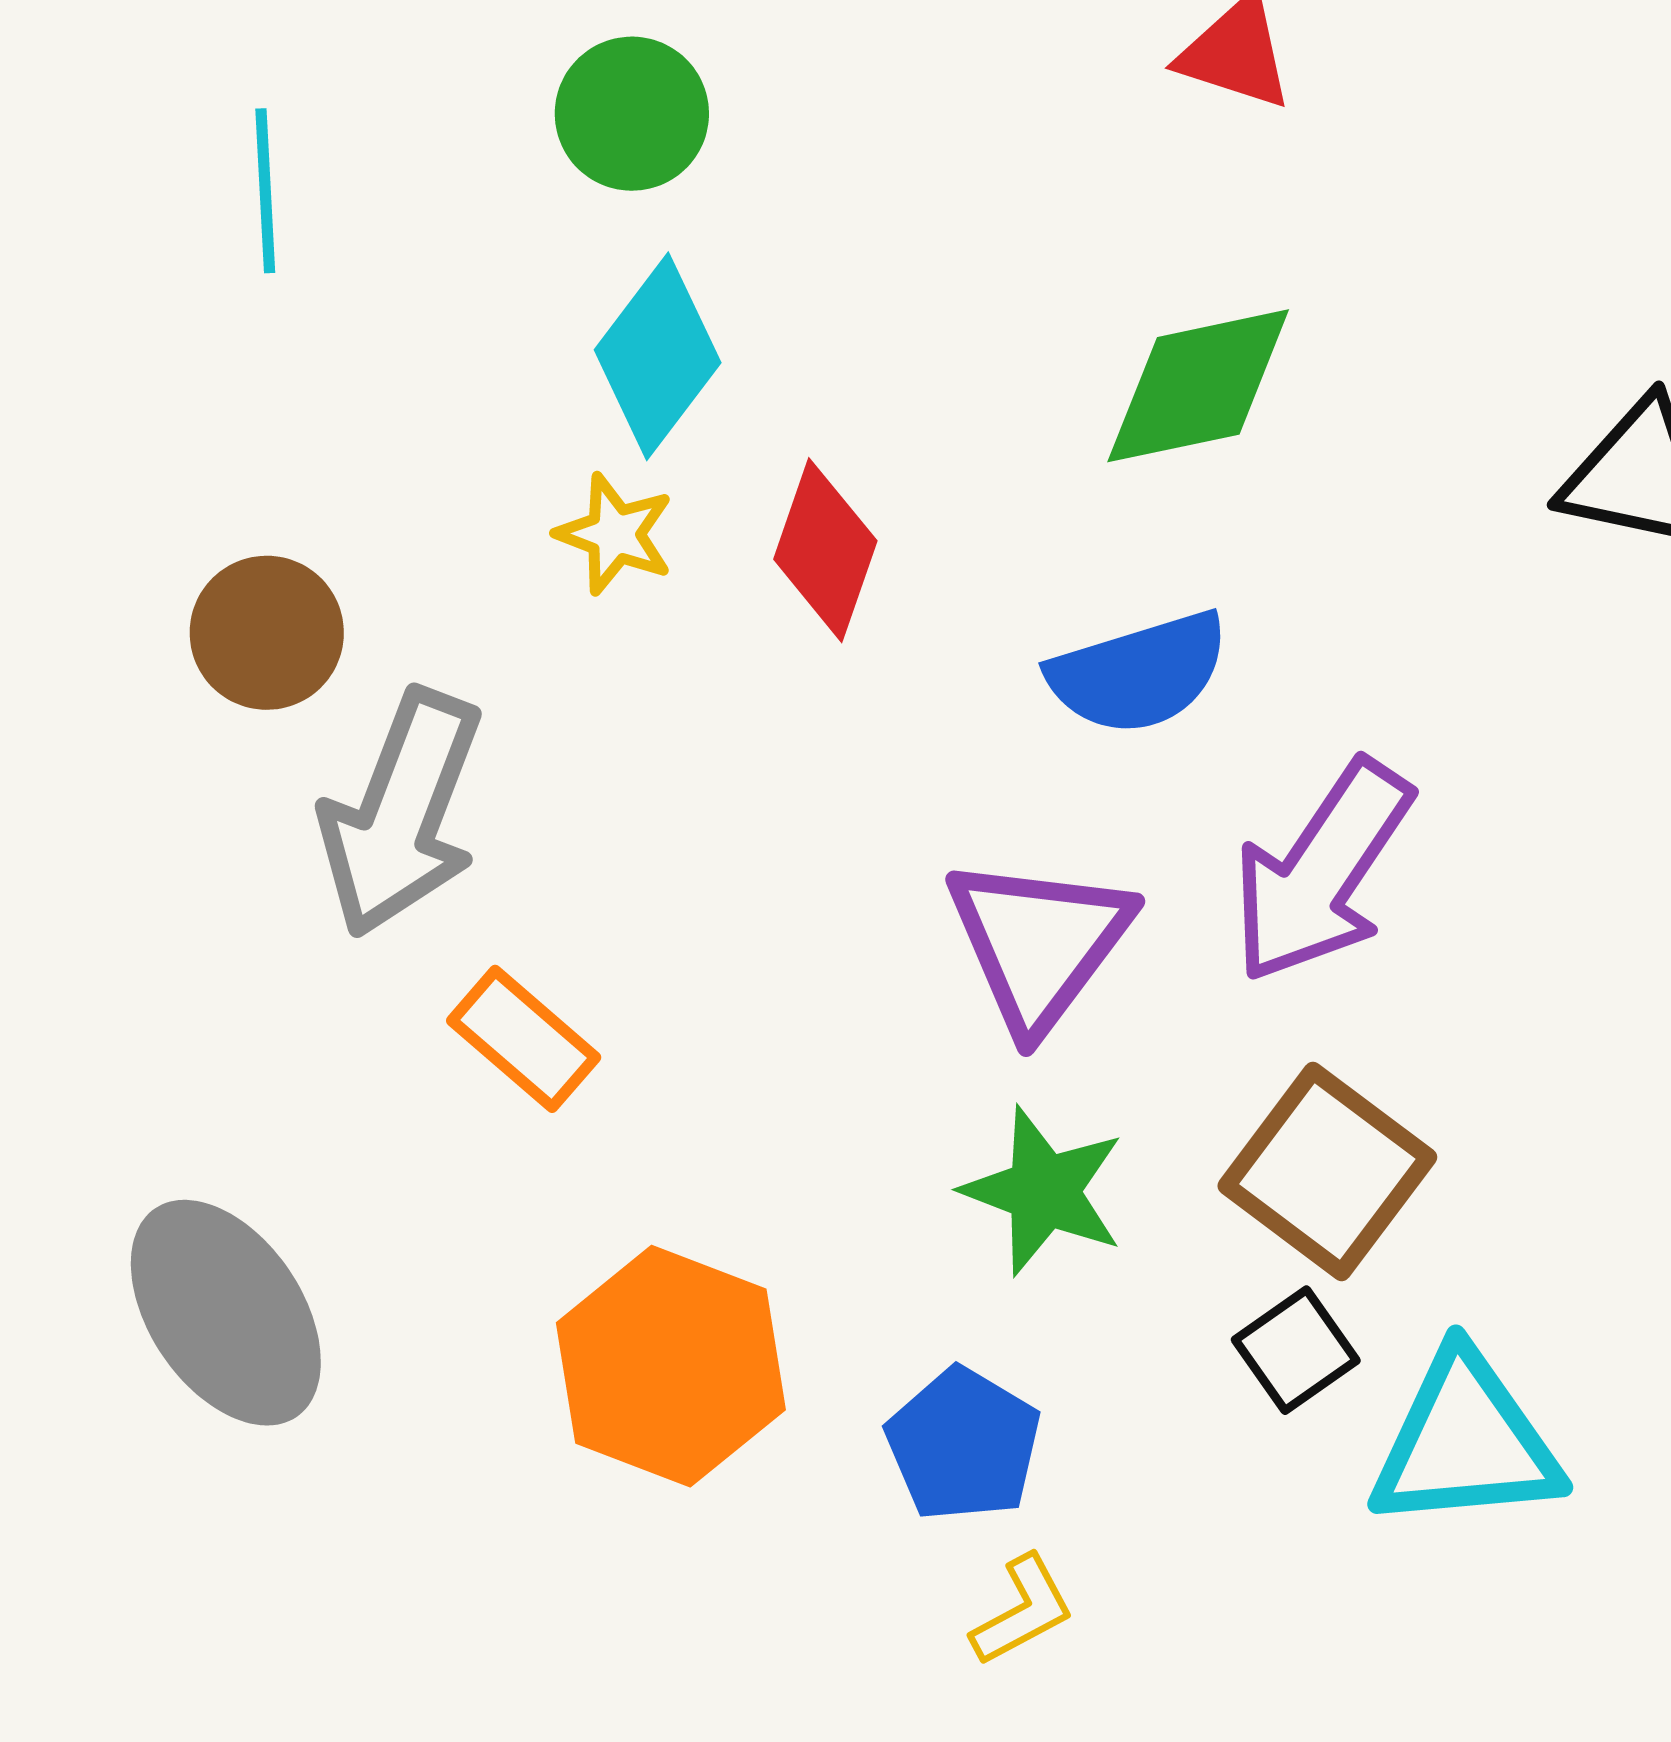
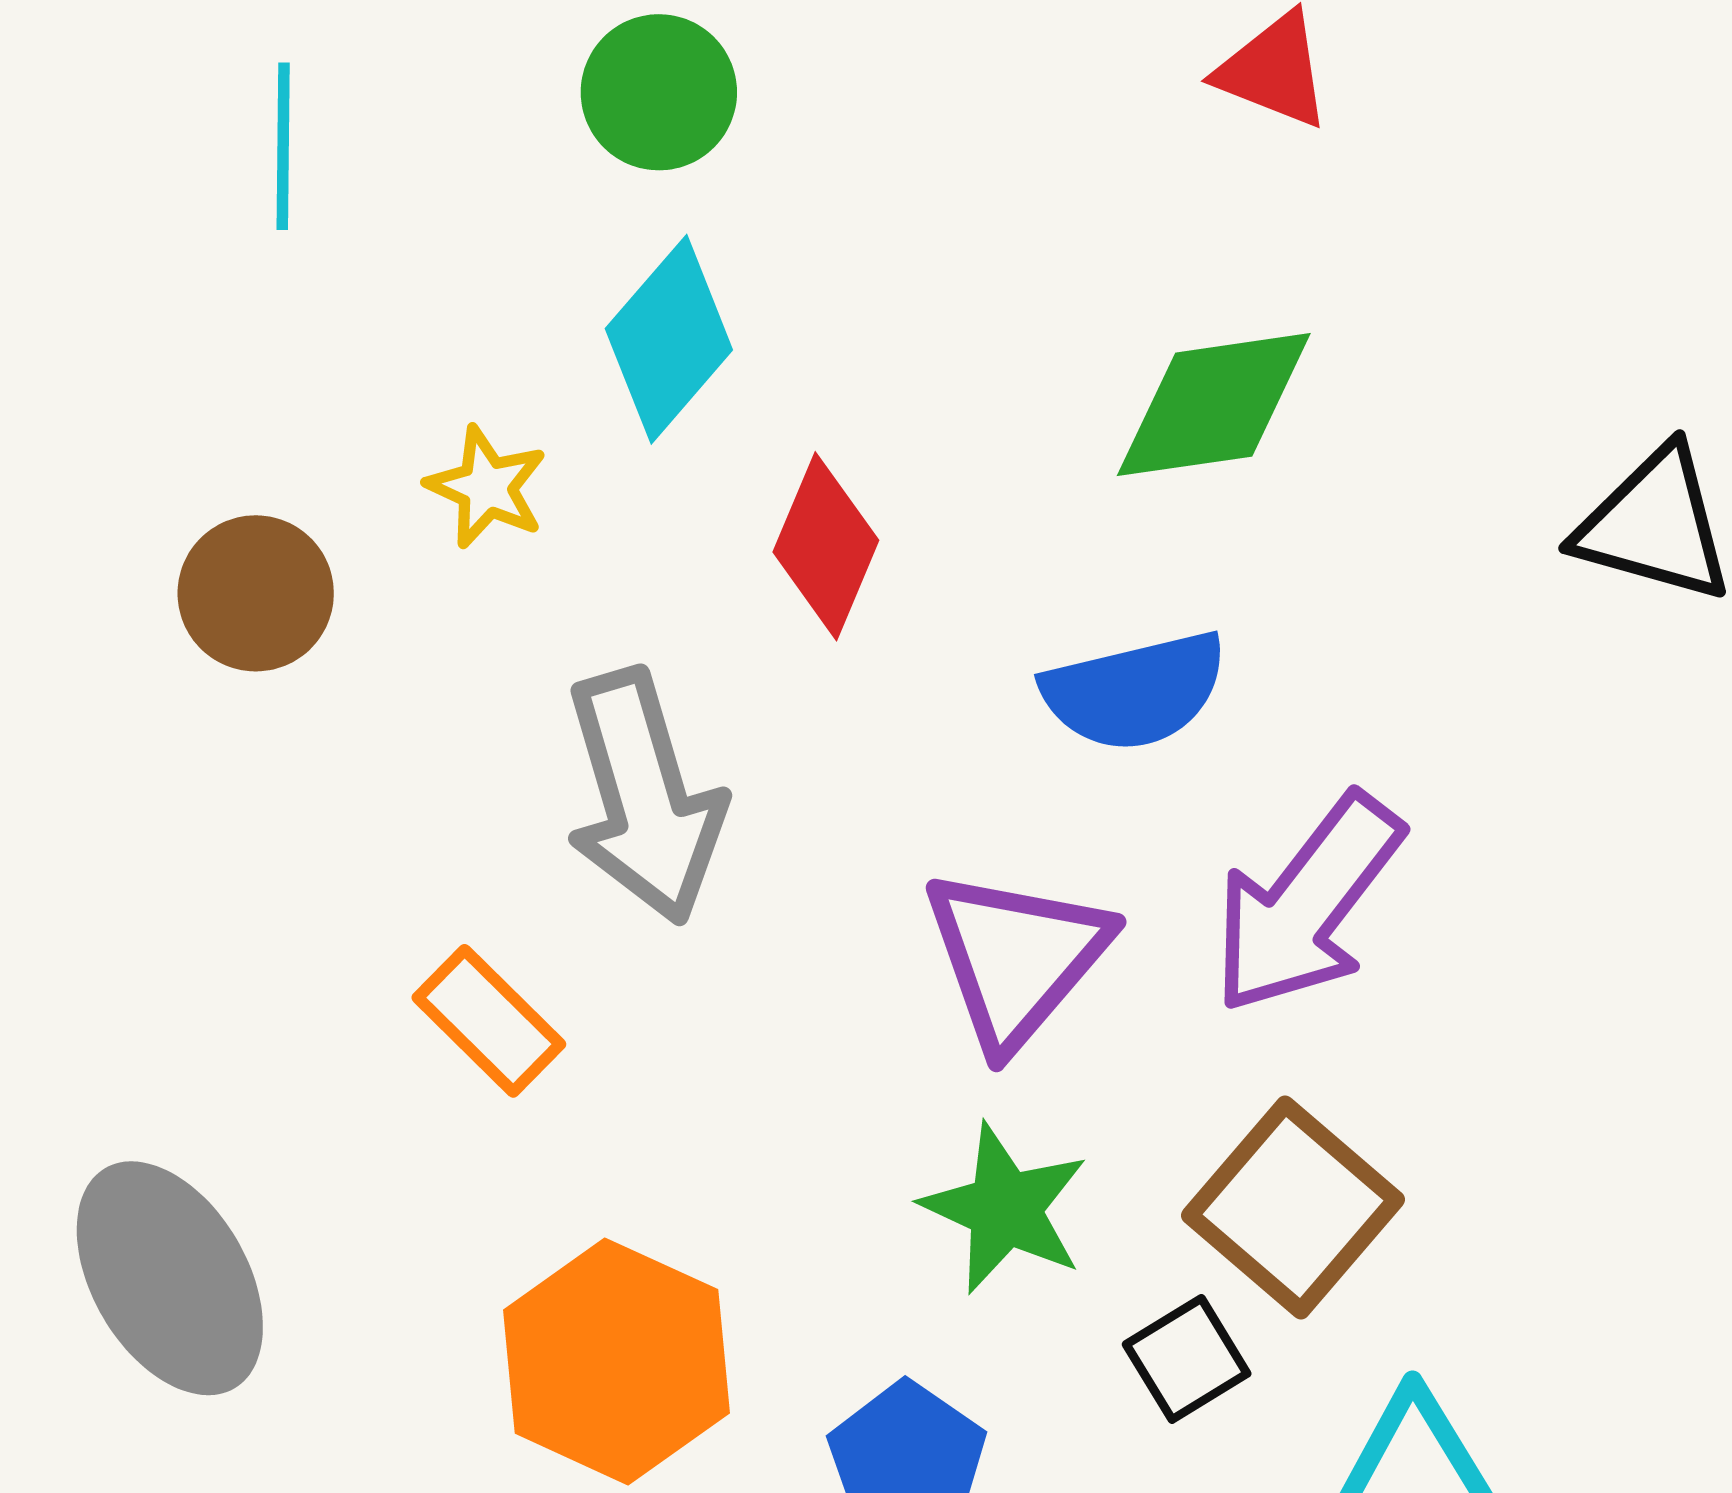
yellow star: (615, 534) -> (487, 487), moved
gray arrow: (401, 813) -> (644, 797), moved, turned -41
black square: (1296, 1350) -> (1187, 1359), moved

